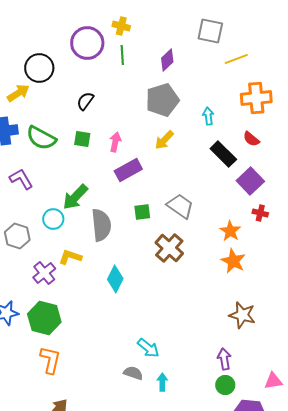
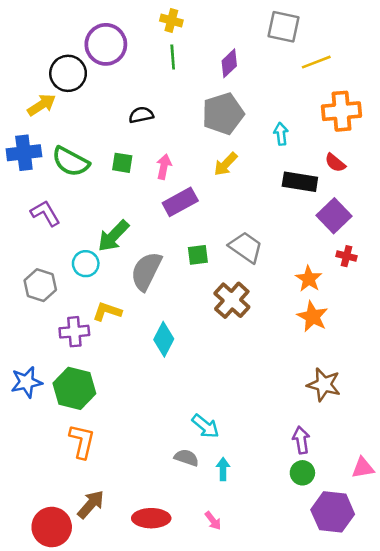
purple circle: (87, 43) -> (106, 44), moved
black semicircle: (85, 101) -> (141, 115), moved, turned 42
black rectangle: (223, 154) -> (300, 182), turned -36
gray semicircle: (101, 225) -> (146, 271), turned -148
purple cross: (44, 273) -> (74, 332), turned 35

